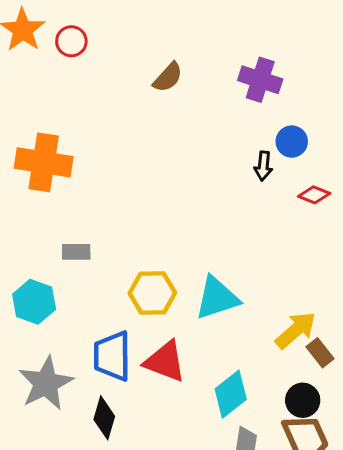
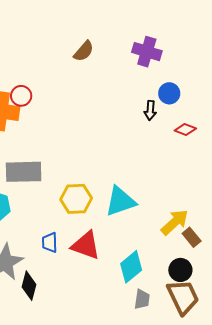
red circle: (71, 41) -> (21, 96), moved
gray rectangle: (76, 252) -> (24, 172), size x1.8
blue trapezoid: (112, 356) -> (50, 242), size x0.6
black diamond: (104, 418) -> (29, 286), moved

